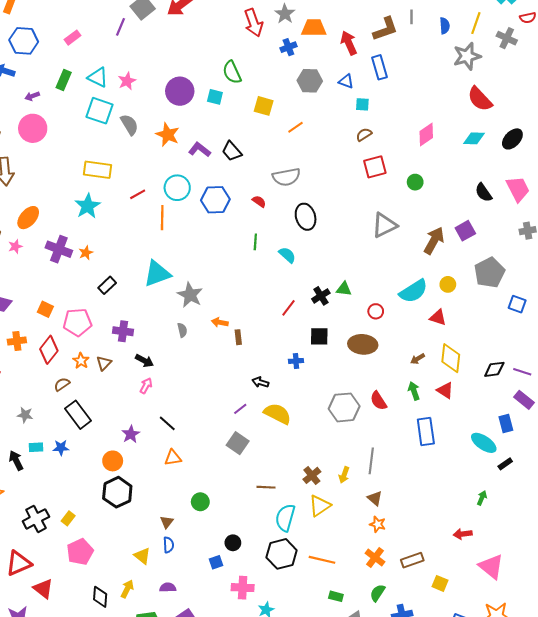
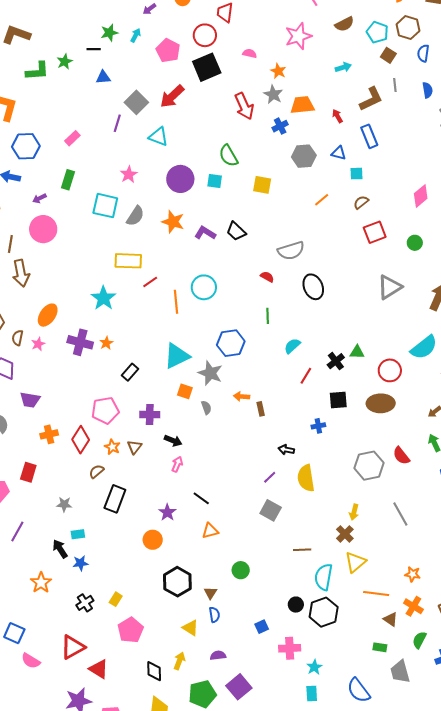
red arrow: (349, 43) -> (337, 116), size x0.6
cyan triangle: (98, 77) -> (159, 137), moved
gray semicircle: (129, 125) -> (135, 216), turned 70
orange line: (296, 127) -> (322, 200), moved
yellow rectangle: (97, 170) -> (128, 261), moved
cyan circle: (177, 188) -> (204, 287), moved
blue hexagon: (215, 200) -> (231, 343), moved
cyan semicircle: (287, 255) -> (292, 346), moved, turned -78
orange square: (45, 309) -> (185, 391), moved
red circle: (376, 311) -> (390, 370), size x1.5
yellow semicircle: (278, 414) -> (306, 478), turned -120
black rectangle: (78, 415) -> (115, 499), turned 64
blue star: (61, 448) -> (80, 563), moved
gray line: (371, 461) -> (400, 514), turned -30
yellow arrow: (344, 475) -> (354, 512), moved
black hexagon: (117, 492) -> (177, 582), moved
brown triangle: (375, 498) -> (391, 619), moved
black cross: (36, 519) -> (85, 603), size x0.7
black circle: (233, 543) -> (296, 605), moved
orange line: (322, 560) -> (376, 593), moved

